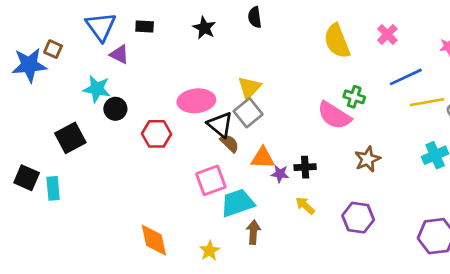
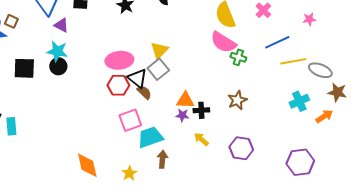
cyan star: (97, 89) -> (57, 51), moved
pink semicircle: (334, 115) -> (223, 42), moved
red hexagon: (157, 134) -> (118, 85), moved
black square: (70, 138) -> (24, 68), moved, turned 30
orange triangle: (263, 158) -> (185, 100), moved
brown star: (367, 159) -> (237, 100), moved

